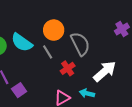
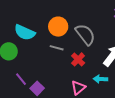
cyan semicircle: (22, 42) -> (25, 32), moved
gray line: (48, 52) -> (57, 48), turned -32

